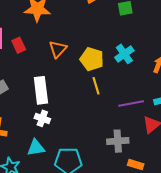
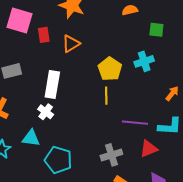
orange triangle: (58, 49) -> (71, 44), moved
cyan cross: (124, 54) -> (144, 61), moved
gray cross: (118, 141) -> (111, 155), turned -30

